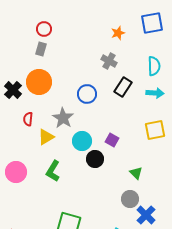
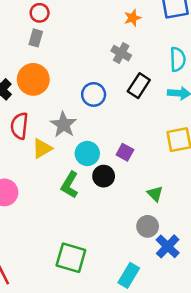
red semicircle: (28, 119) -> (19, 126), size x1.5
green L-shape: (53, 171) -> (70, 185), moved

